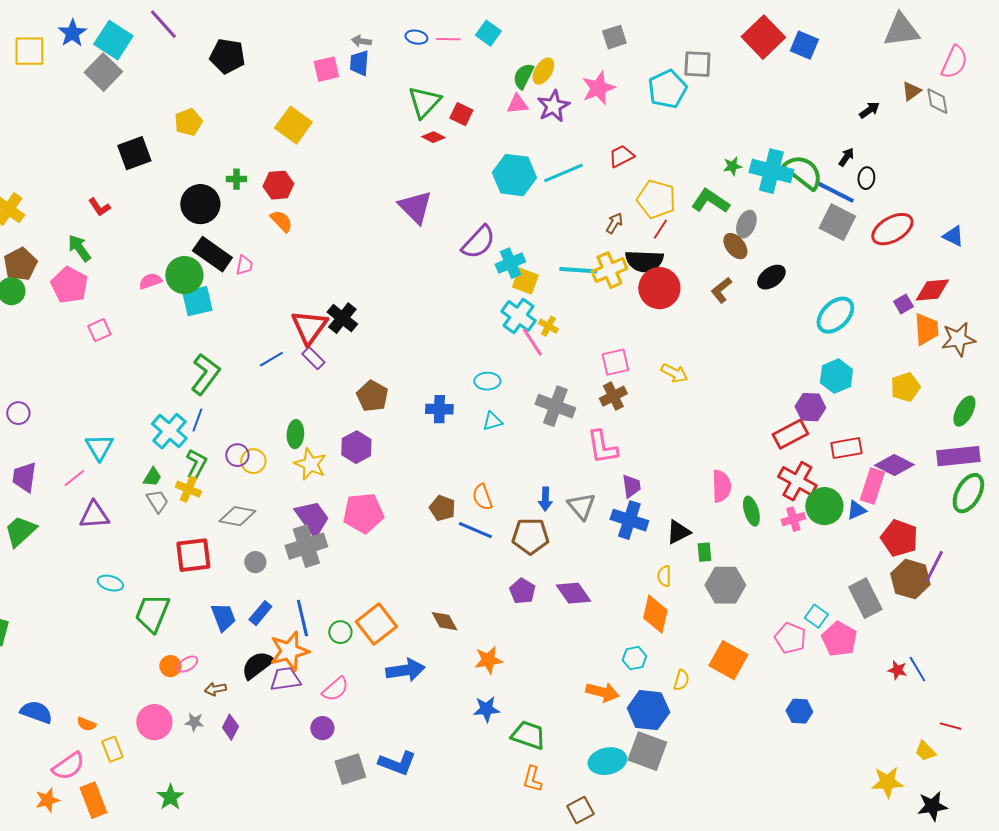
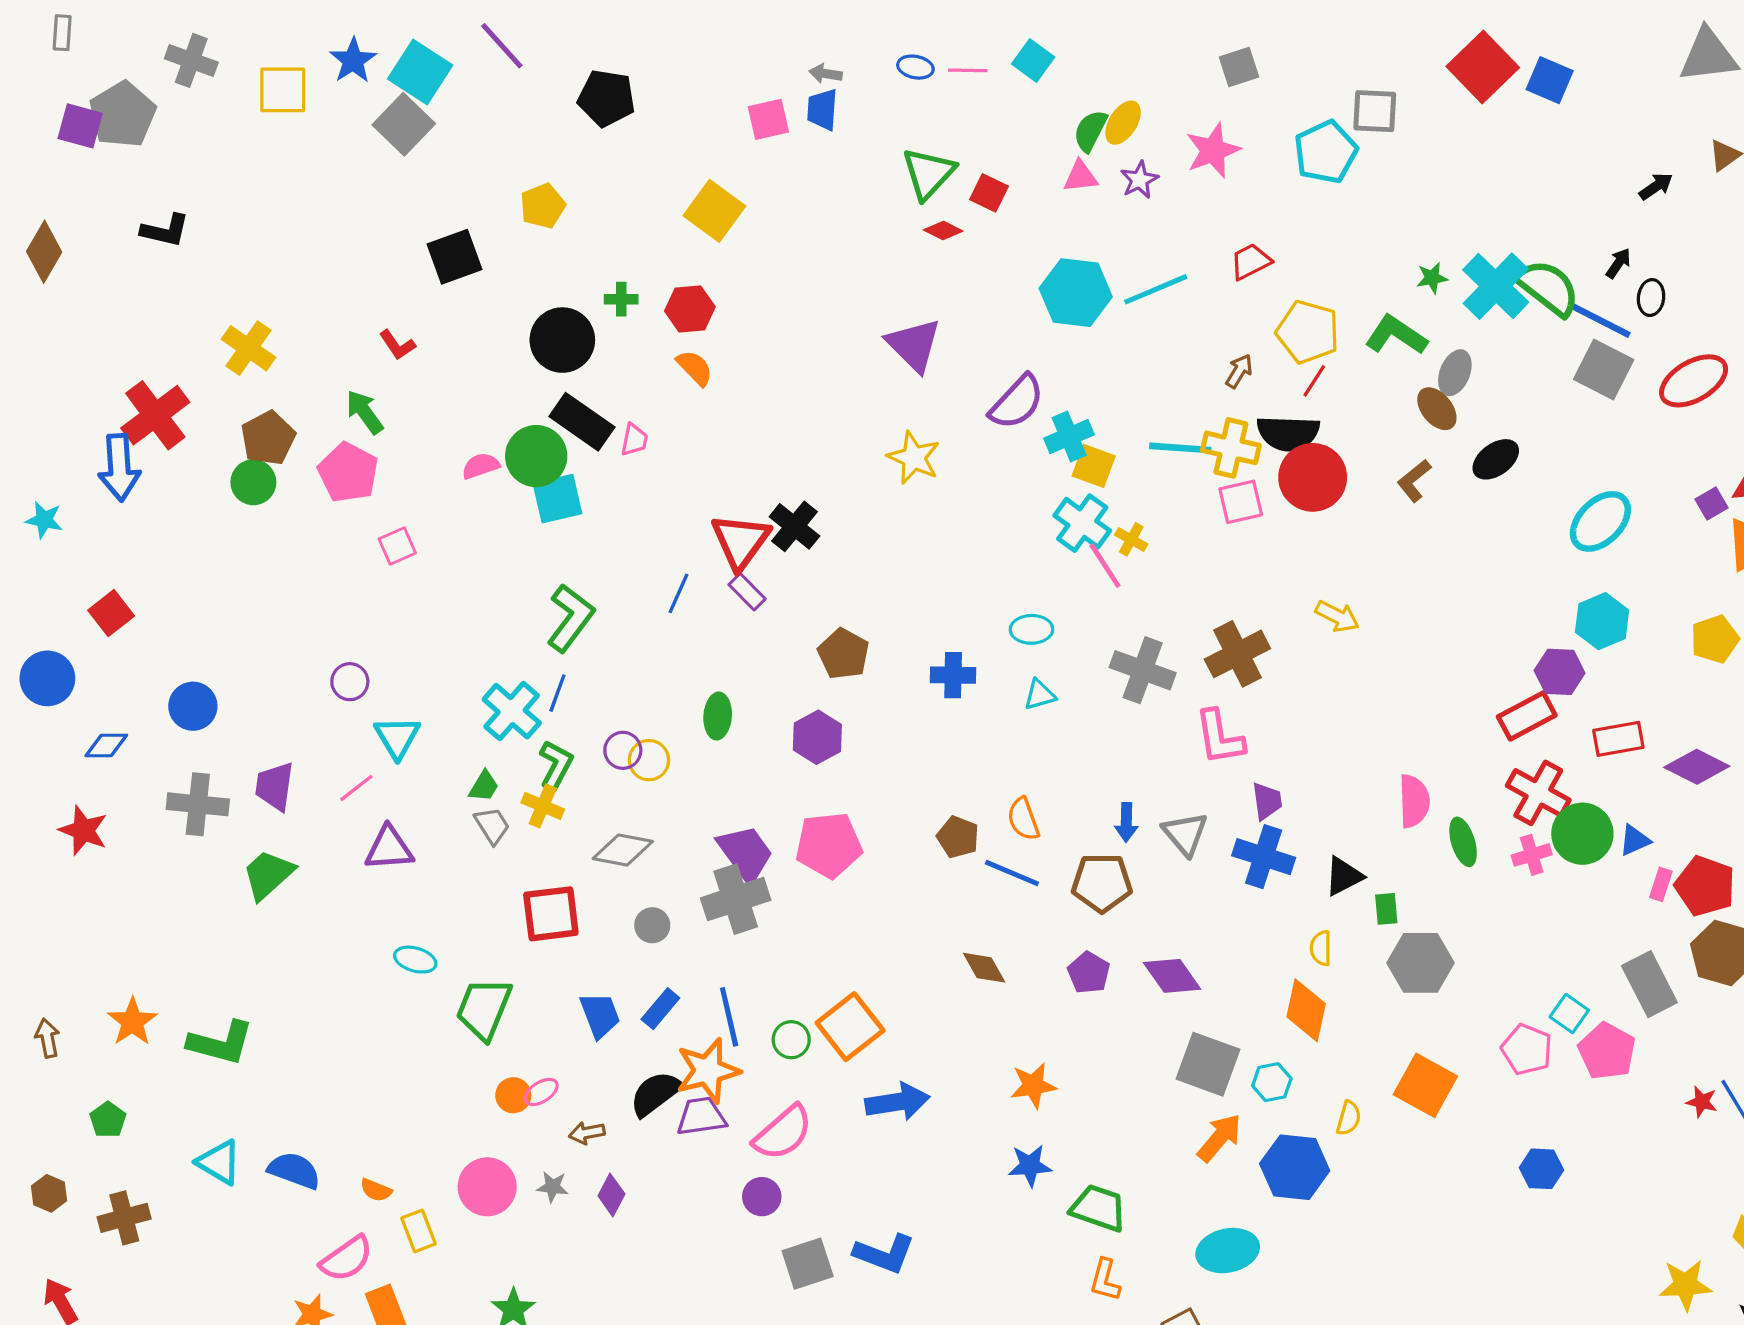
purple star: (553, 106) -> (1139, 180), size x0.7
cyan cross: (771, 171) -> (1496, 286), turned 30
yellow cross: (609, 270) -> (1231, 448), turned 36
blue line: (271, 359) -> (678, 593), turned -35
pink square: (615, 362) -> (1241, 502), moved
brown cross: (613, 396) -> (1237, 654), size x1.4
purple circle: (18, 413) -> (350, 682), moved
yellow star: (310, 464) -> (914, 458), moved
pink rectangle: (872, 486) -> (1661, 884), moved, size x0.6
brown diamond: (444, 621) -> (984, 968), moved
pink semicircle: (335, 689) -> (783, 1133), size x1.4
orange arrow: (602, 692) -> (1219, 1138), turned -64
gray square: (647, 751) -> (1208, 1064), moved

